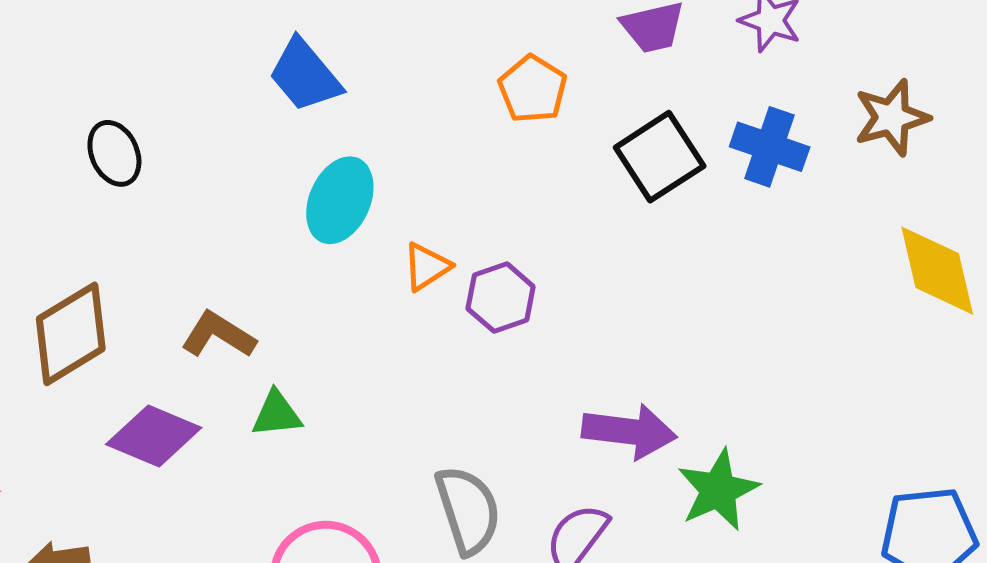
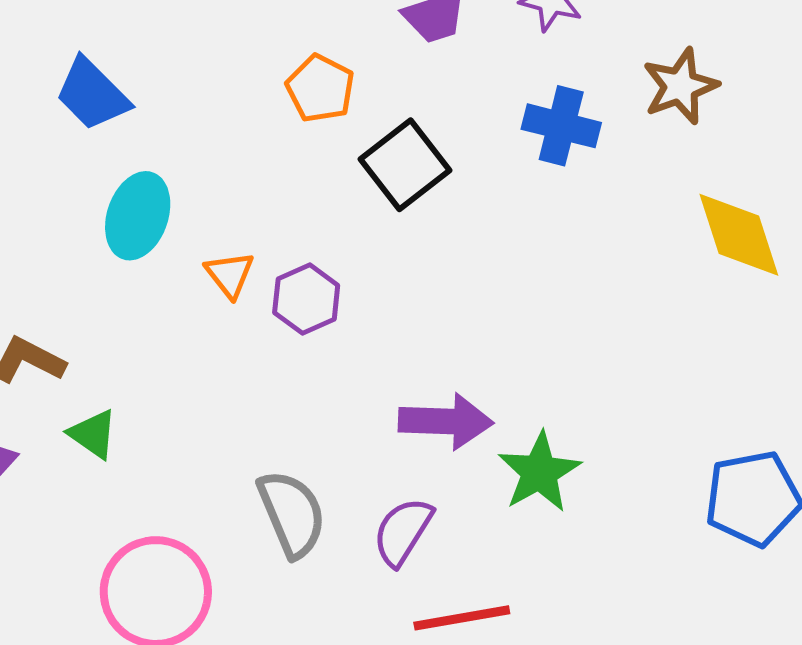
black square: (660, 157) -> (405, 165), moved
orange triangle: (427, 267) -> (230, 274), turned -30
green triangle: (277, 414) -> (93, 434), turned 46

